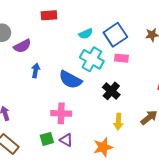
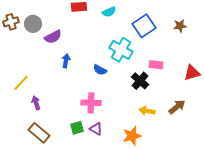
cyan semicircle: (86, 34) -> (109, 12), moved
pink rectangle: (121, 58) -> (156, 65), moved
blue semicircle: (70, 80) -> (100, 70), size x0.6
yellow arrow: (118, 122) -> (147, 111), turned 98

